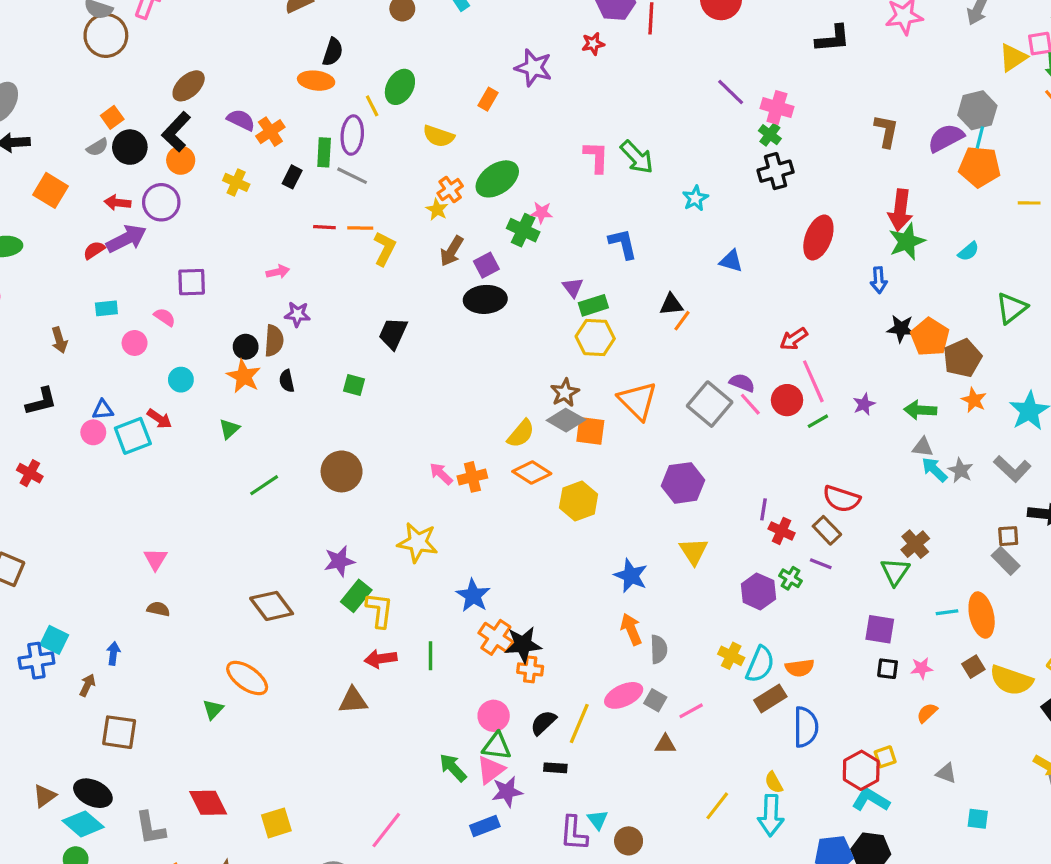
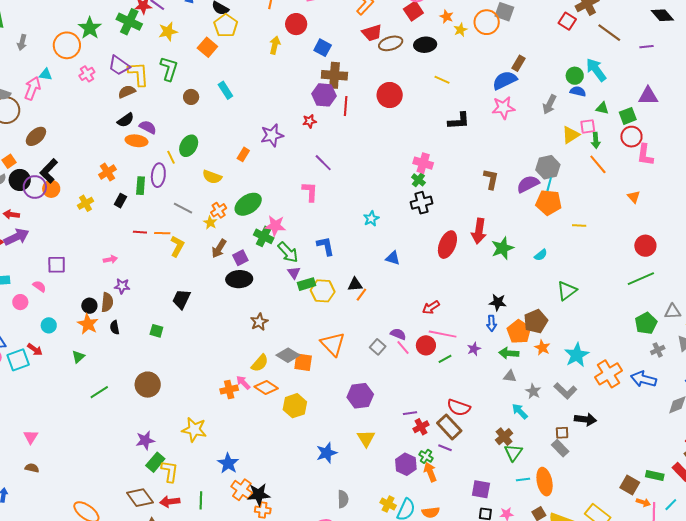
black semicircle: (333, 52) -> (126, 120), moved, turned 36
purple star: (533, 68) -> (272, 135), turned -30
brown ellipse: (189, 86) -> (36, 136), moved
purple line: (731, 92) -> (323, 163), moved
purple semicircle: (241, 120) -> (148, 127), moved
green arrow: (637, 157) -> (288, 252), moved
gray line: (352, 176) -> (183, 208), moved
yellow cross: (236, 182) -> (86, 203), turned 35
purple circle: (161, 202) -> (35, 187), moved
red arrow: (900, 210) -> (479, 231), moved
pink star: (542, 213) -> (275, 226), size x1.5
blue arrow: (879, 280) -> (492, 323), moved
yellow hexagon: (595, 337) -> (323, 291), moved
orange pentagon: (930, 337) -> (519, 332), moved
pink line: (813, 381) -> (443, 334), turned -56
brown star: (565, 393) -> (259, 322), moved
gray square: (710, 404) -> (378, 347), size x0.6
cyan arrow: (934, 470) -> (520, 411), moved
pink arrow: (441, 474) -> (243, 383), moved
purple line: (764, 509) -> (410, 413), turned 72
brown rectangle: (827, 530) -> (449, 427), size x1.4
red cross: (782, 531) -> (421, 427), turned 35
green triangle: (895, 572) -> (513, 453), moved
blue star: (631, 576) -> (327, 453), turned 30
brown diamond: (272, 606) -> (140, 498), moved
orange arrow: (631, 629) -> (430, 472), moved

